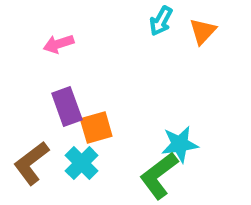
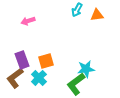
orange triangle: (203, 31) -> (97, 15), turned 40
purple rectangle: (67, 107) -> (22, 60), moved

